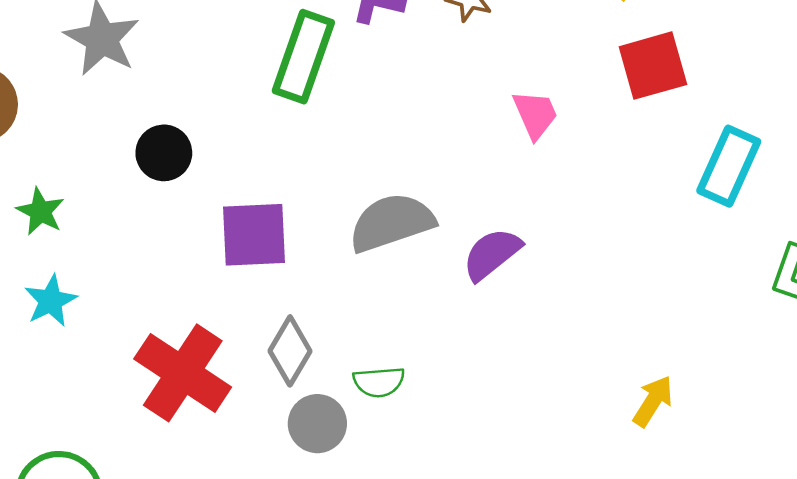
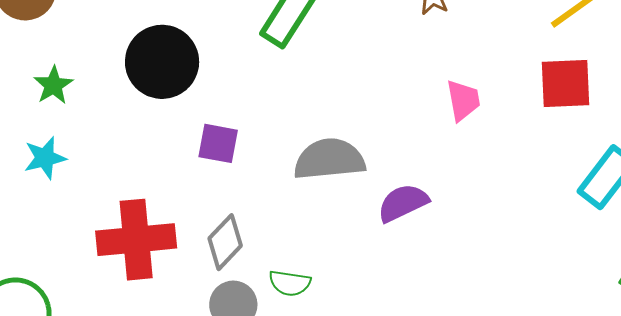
black circle: (164, 153) -> (162, 62), size x1.6
purple square: (254, 235) -> (218, 143), size x0.7
red cross: (183, 373) -> (136, 240), turned 38

